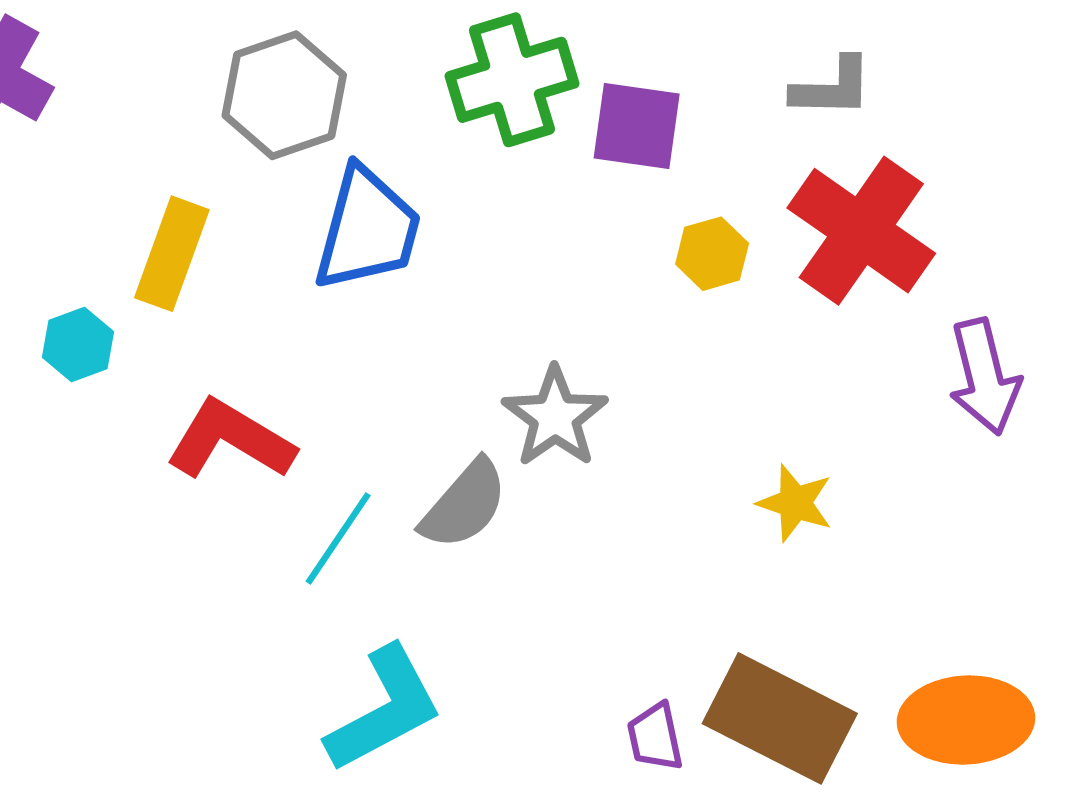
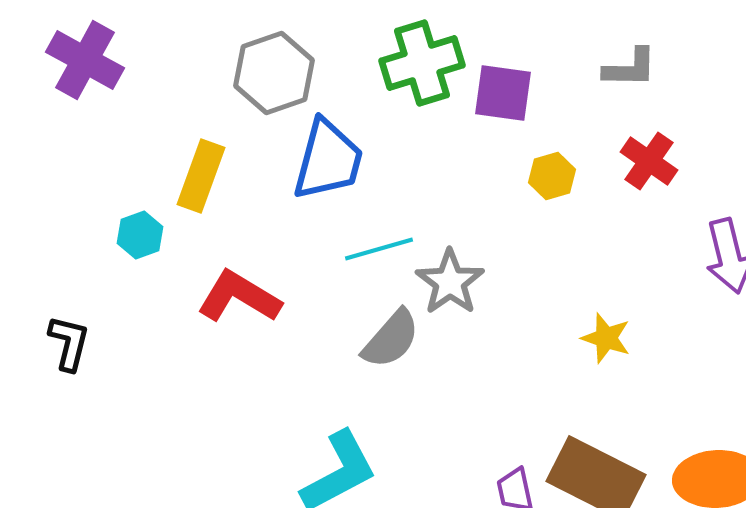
red cross: (861, 231) -> (649, 161), size x0.6
cyan line: (338, 538) -> (379, 249), moved, turned 40

